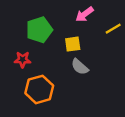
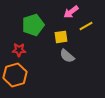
yellow line: (113, 29) -> (86, 26), moved
orange hexagon: (39, 89) -> (15, 75), moved

